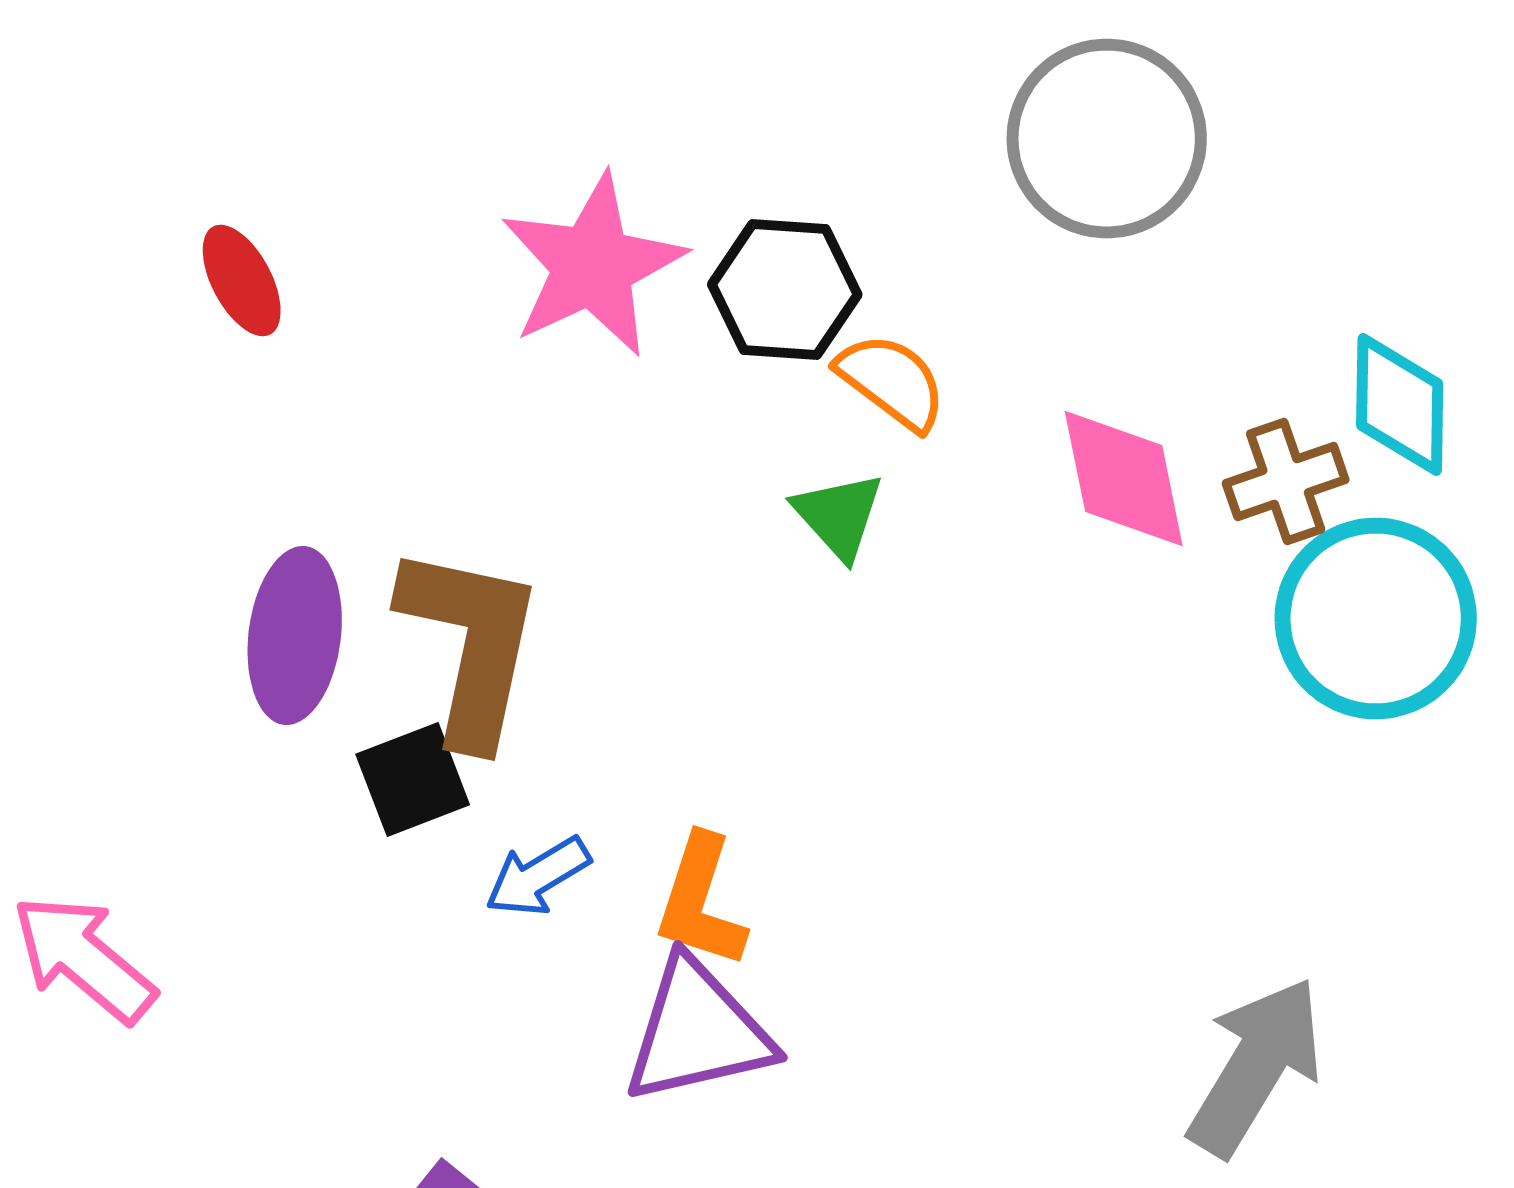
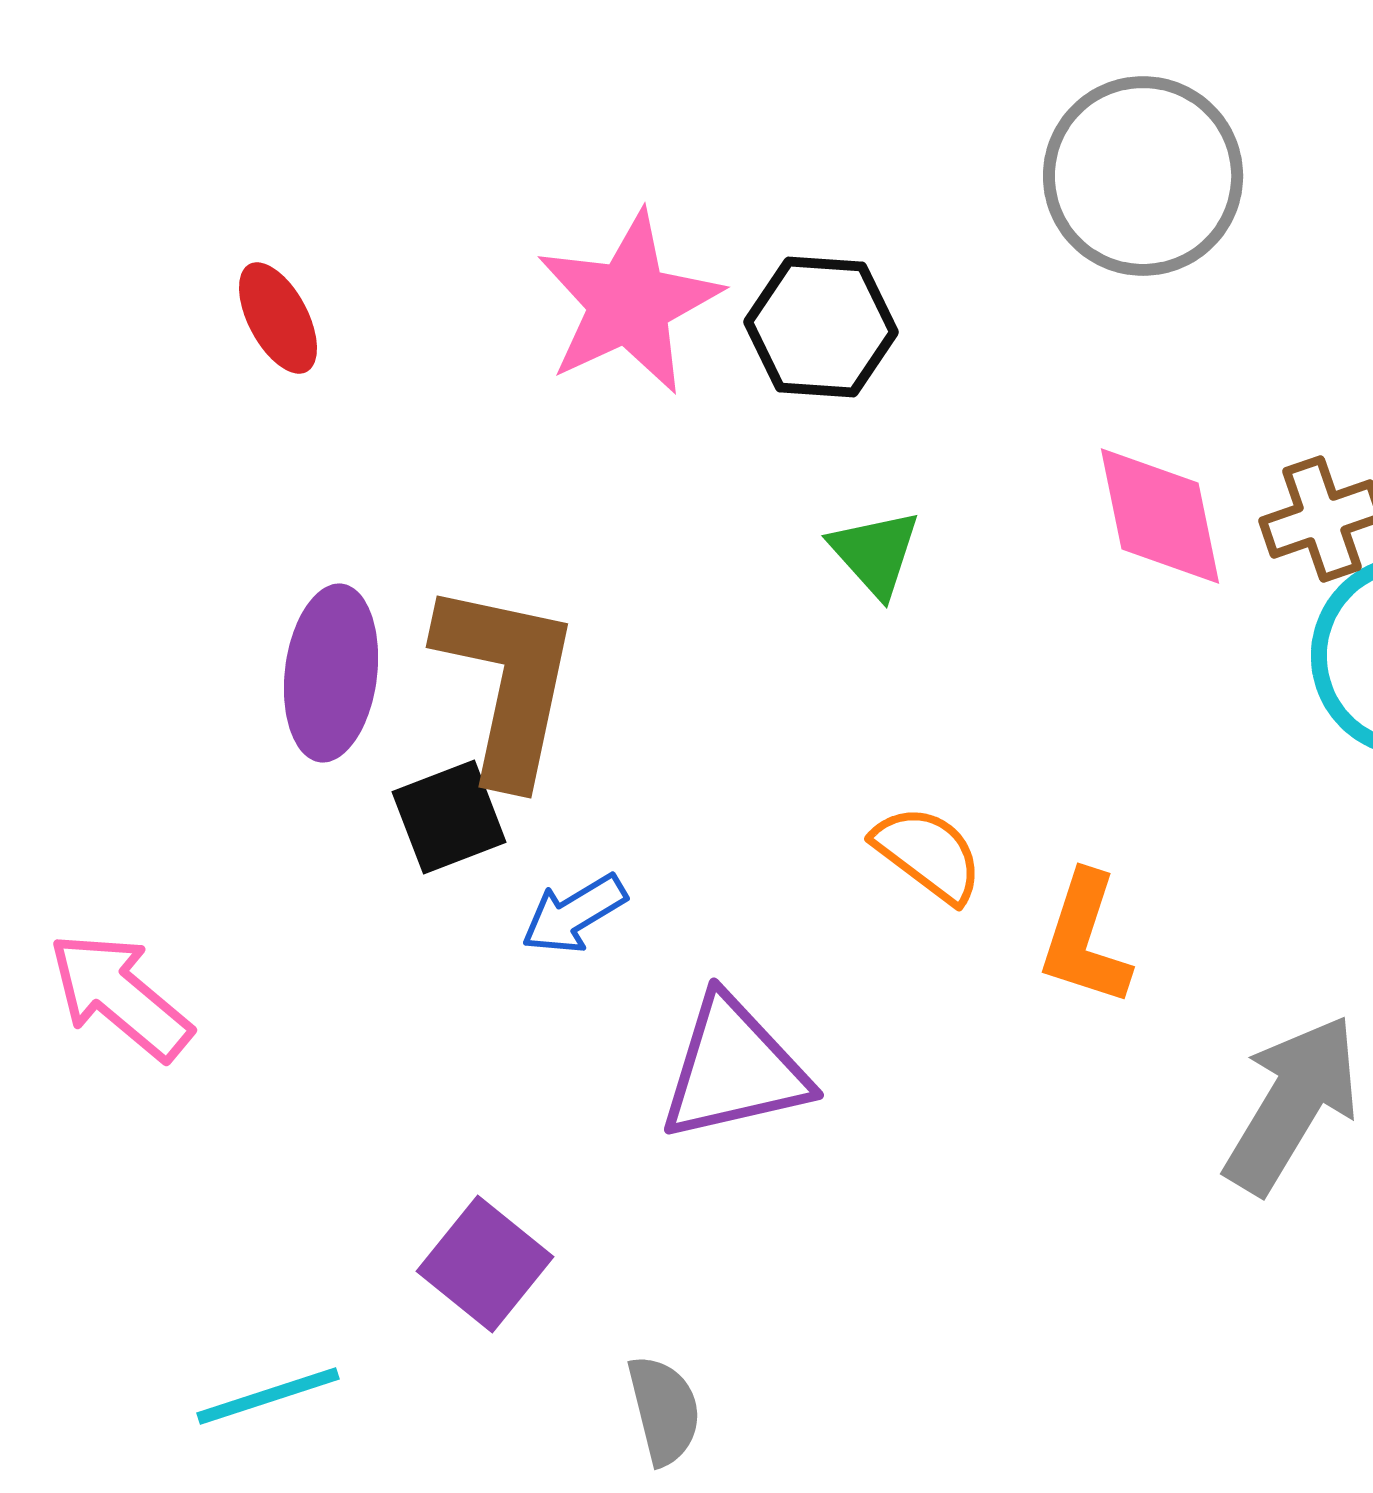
orange semicircle: (892, 382) -> (928, 854), moved
orange L-shape: (701, 902) -> (1085, 939), moved

